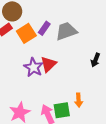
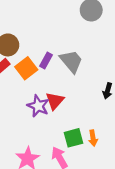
gray trapezoid: (66, 31) -> (71, 61), turned 75
green square: (62, 110) -> (73, 138), moved

